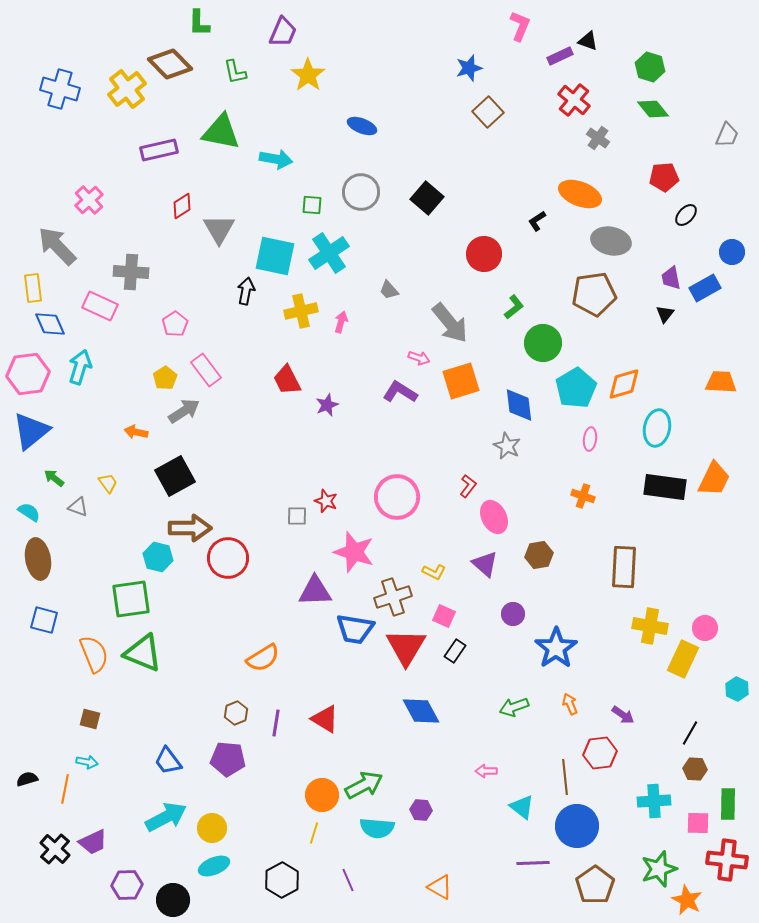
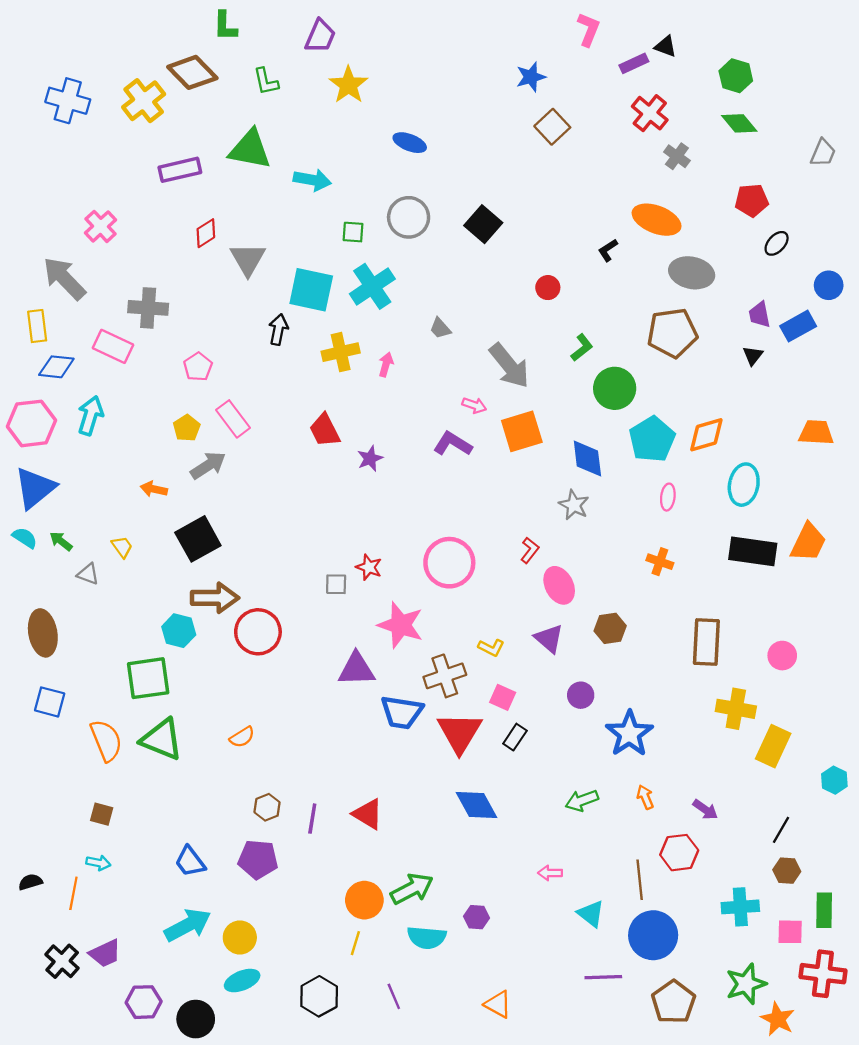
red circle: (484, 254) -> (548, 288), size x0.6
blue diamond: (50, 324) -> (56, 367), turned -60
cyan semicircle: (29, 512) -> (25, 538), moved
pink circle: (705, 628) -> (782, 656), moved
orange semicircle: (263, 658) -> (242, 737), moved, size x0.7

